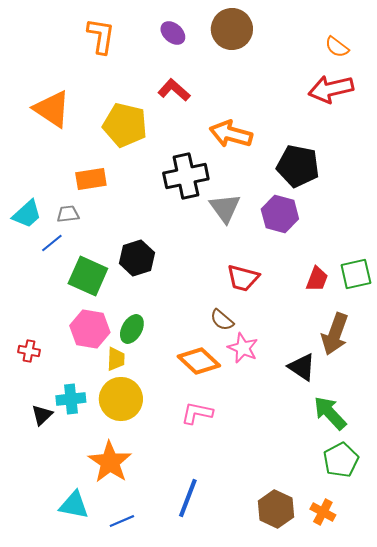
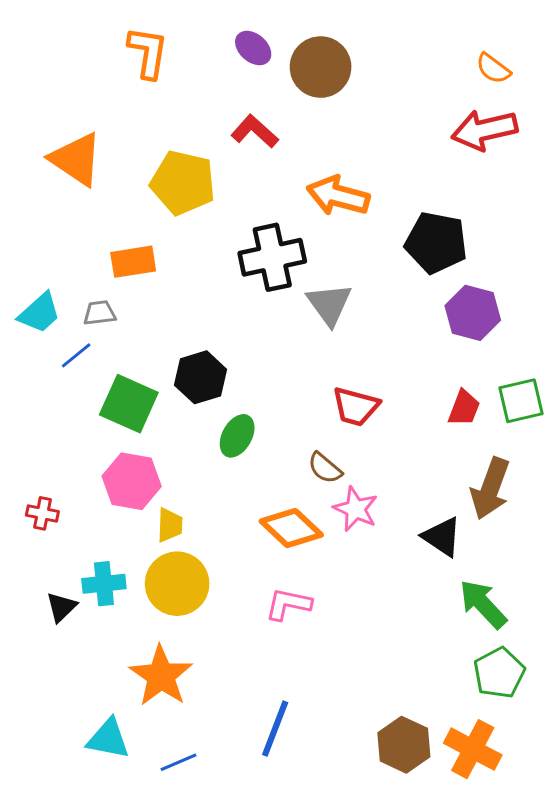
brown circle: (232, 29) -> (321, 67), moved
purple hexagon: (280, 214) -> (473, 313), moved
green ellipse: (132, 329) -> (237, 436), moved
orange cross: (323, 512) -> (473, 749), size x1.5

